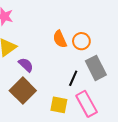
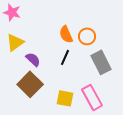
black line: (73, 78) -> (65, 57), moved

